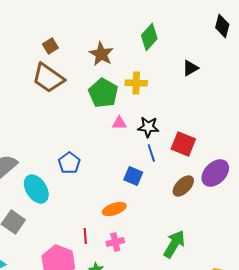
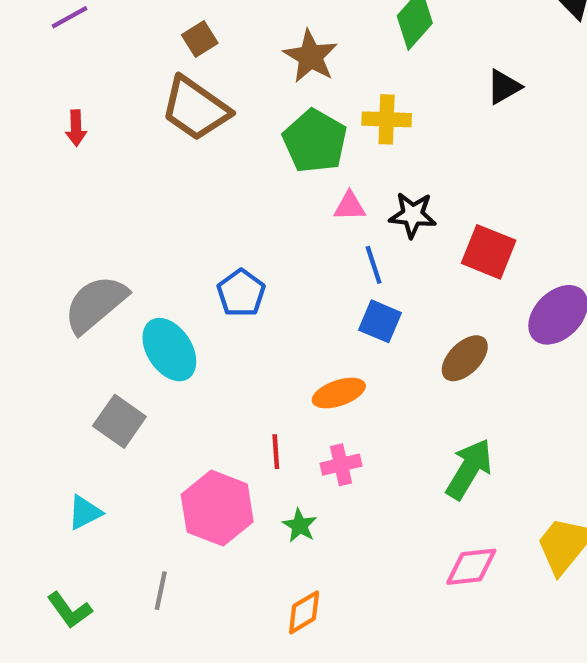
blue line: (151, 153) -> (374, 265), moved
brown ellipse: (183, 186) -> (465, 358), moved

